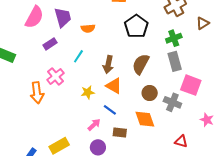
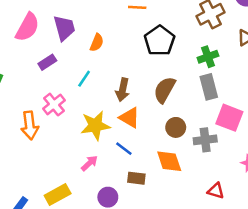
orange semicircle: (88, 28) -> (97, 43), turned -64
yellow star: (88, 92) -> (95, 126), size x1.6
gray cross: (172, 102) -> (205, 140), turned -30
pink arrow: (94, 125) -> (89, 163), moved

